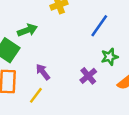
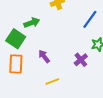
yellow line: (36, 95) -> (52, 82), moved, turned 32

